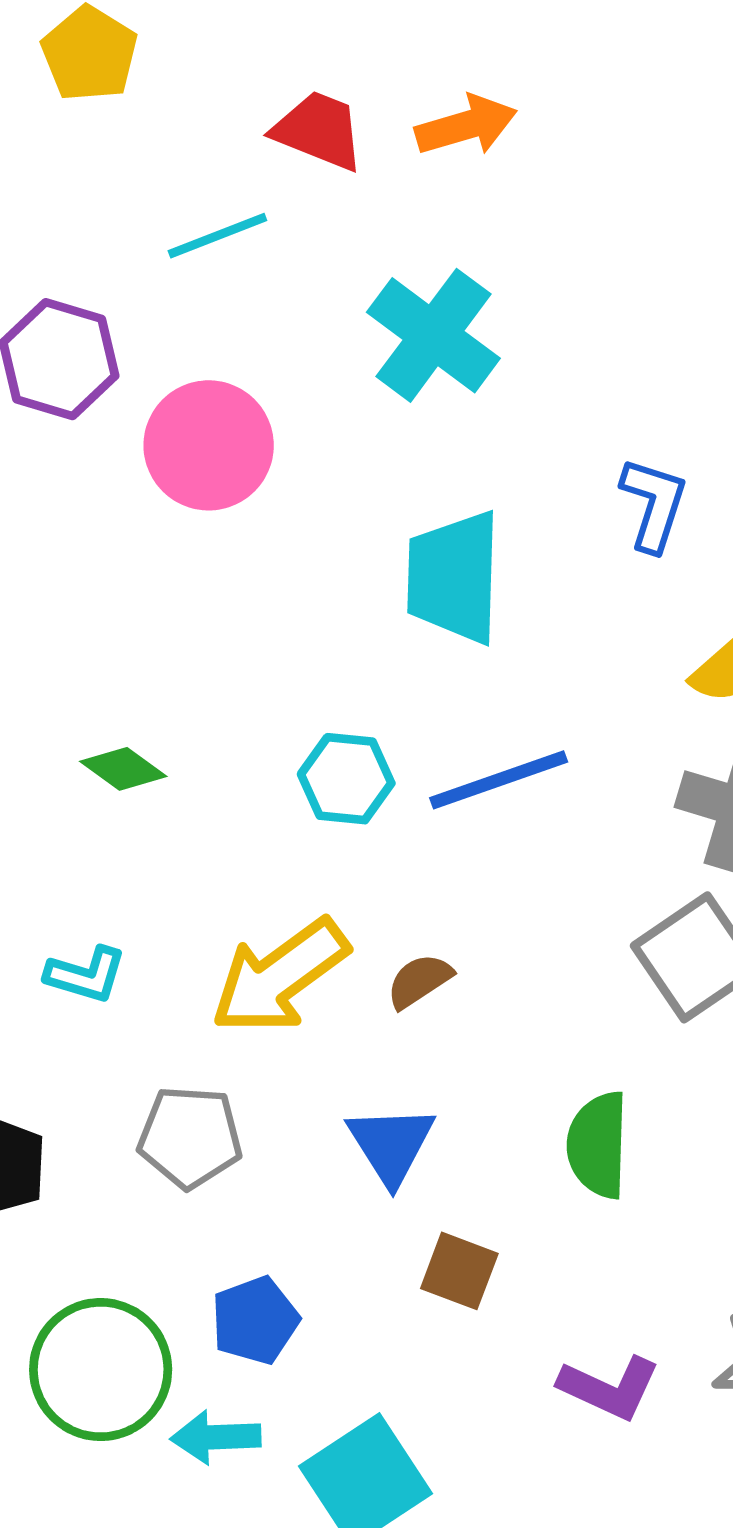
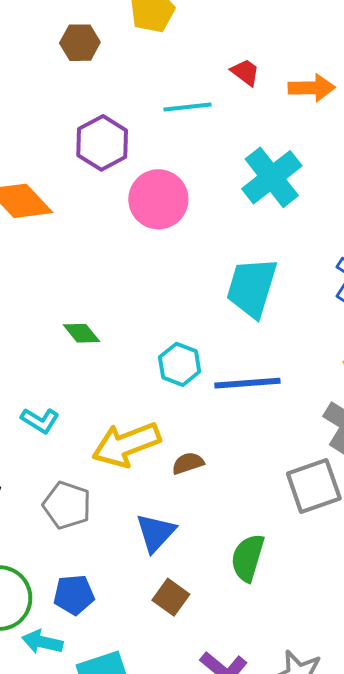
red trapezoid: (319, 130) -> (245, 72), size x0.7

